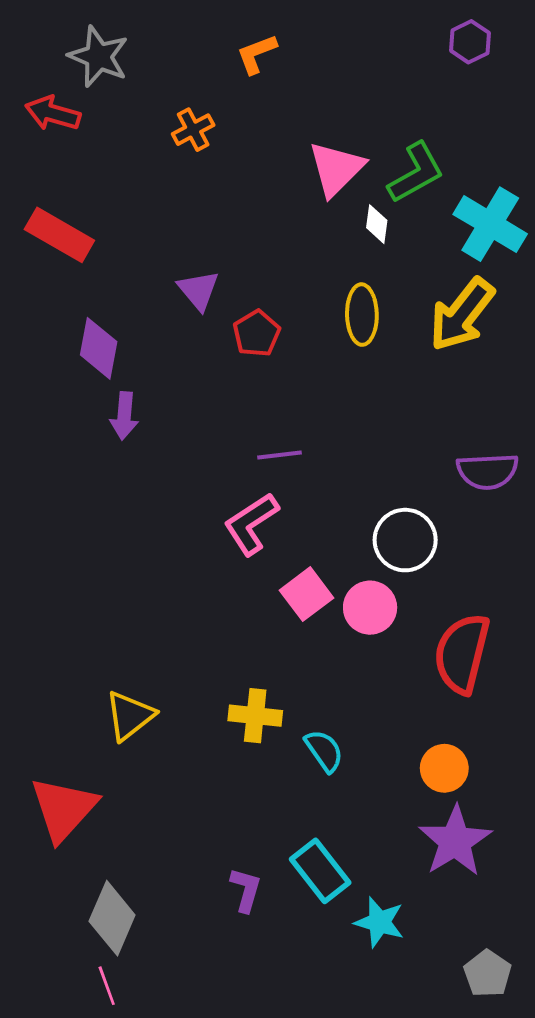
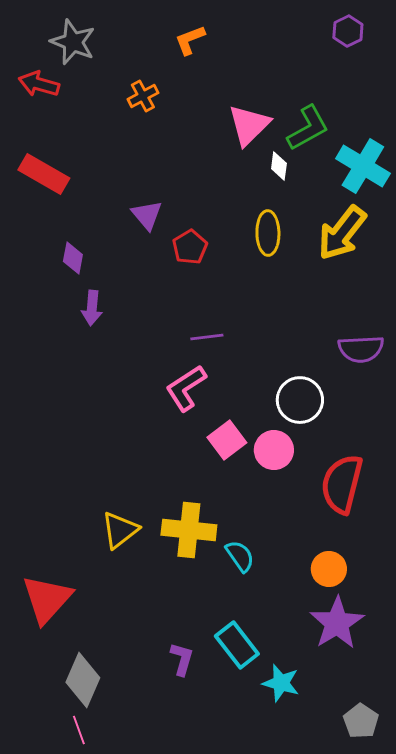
purple diamond: (99, 348) -> (73, 258), size x0.7
yellow triangle: (130, 716) -> (120, 530), moved
yellow cross: (255, 716) -> (189, 530), size x1.4

